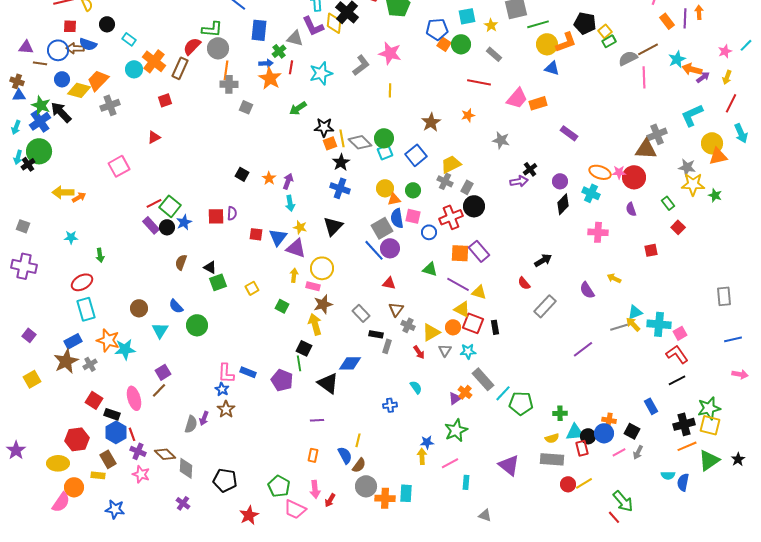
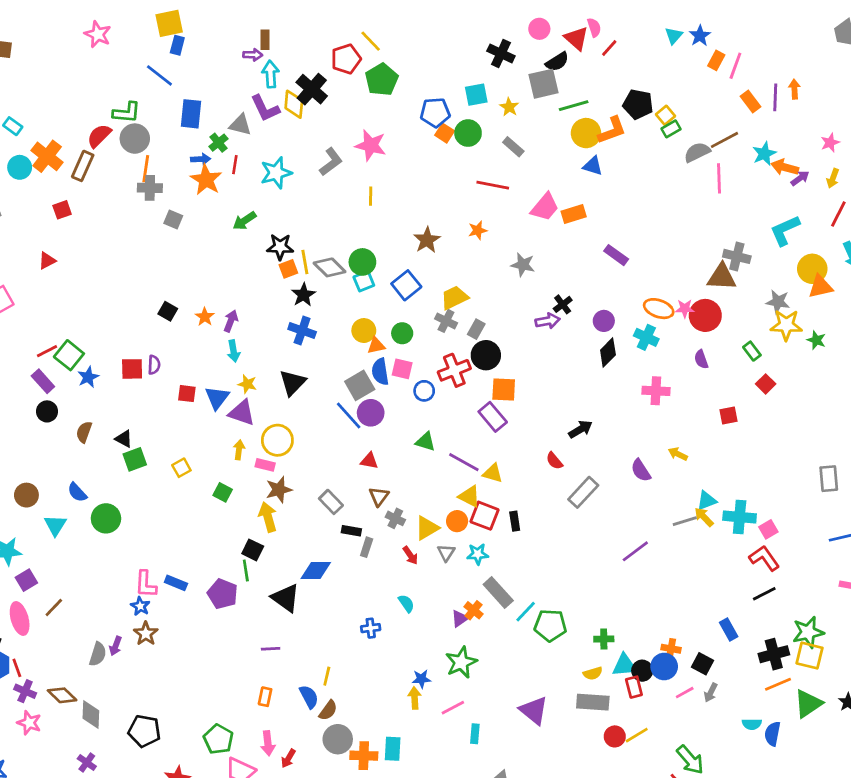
gray cross: (657, 134) -> (737, 256), turned 36
black circle: (167, 227) -> (47, 411), moved
orange square: (460, 253) -> (504, 389), moved
purple square: (163, 372) -> (26, 580), moved

